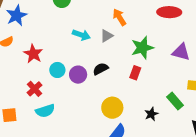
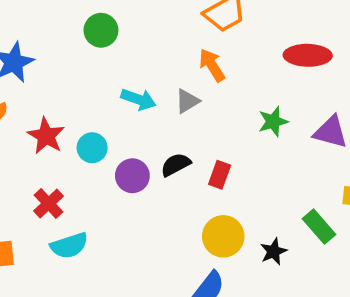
green star: (142, 48) -> (273, 122), moved, size x0.7
cyan circle: (57, 70) -> (92, 148), moved
red rectangle: (135, 73) -> (220, 175), moved
yellow circle: (112, 108) -> (223, 236), moved

